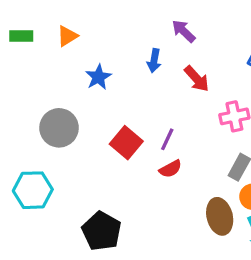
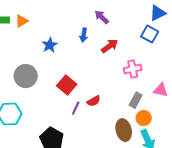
orange triangle: (67, 36) -> (22, 21), moved
red arrow: (197, 79) -> (110, 46), turned -84
purple line: (167, 139) -> (76, 108), moved

